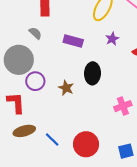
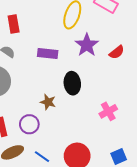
purple star: (112, 39) -> (87, 45), size x1.6
purple circle: (35, 81) -> (29, 124), moved

